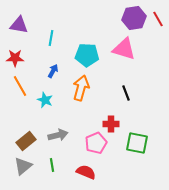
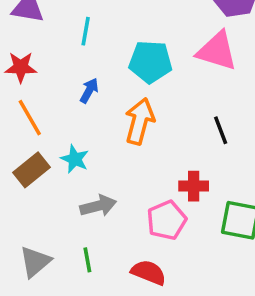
cyan star: (45, 100) -> (75, 159), moved
brown rectangle: (26, 141) -> (32, 170), moved

